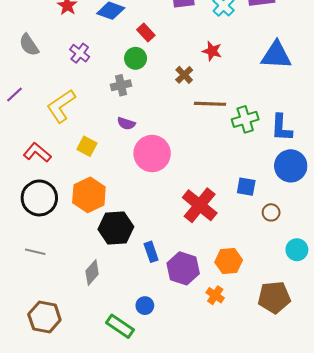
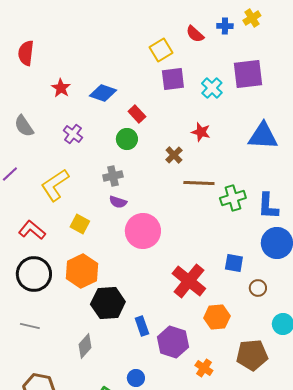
gray cross: (121, 85) -> (113, 176), moved
orange hexagon: (229, 261) -> (217, 317), moved
brown pentagon: (274, 297) -> (252, 355), moved

